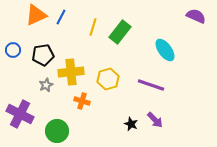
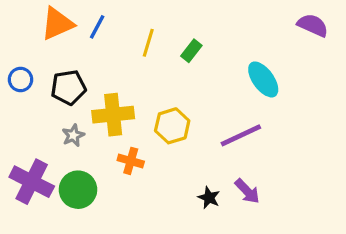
green rectangle: (120, 32) -> (191, 51), size x0.6
purple line: (151, 85) -> (241, 135), turned -44
green circle: (57, 131) -> (78, 190), moved

